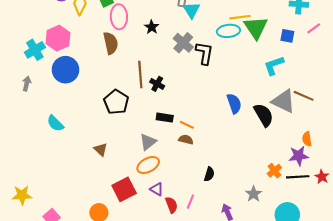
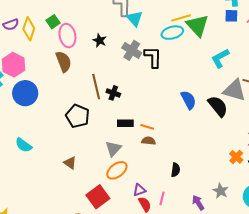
blue square: (287, 36) -> (231, 16), moved
purple triangle: (157, 189) -> (139, 190), moved, turned -40
gray star: (254, 194) -> (221, 191), moved

